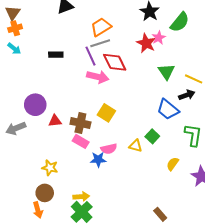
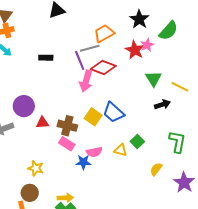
orange trapezoid: (101, 27) -> (104, 33), moved
red diamond: (115, 62) -> (103, 67), turned -45
pink arrow: (98, 77) -> (86, 81), turned 90
black arrow: (187, 95) -> (162, 104), moved
blue trapezoid: (168, 109) -> (114, 112), moved

